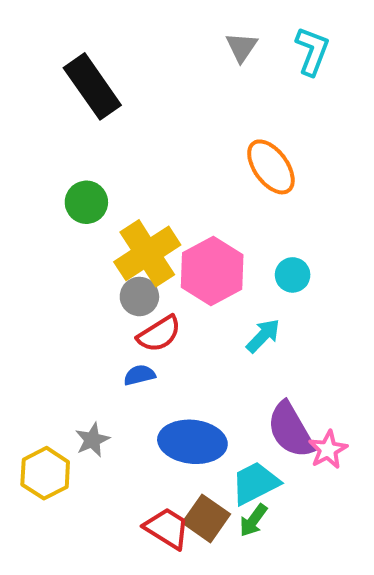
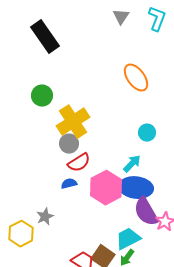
pink hexagon: (212, 271) -> (106, 188), moved
blue ellipse: (192, 442) -> (136, 188), moved

